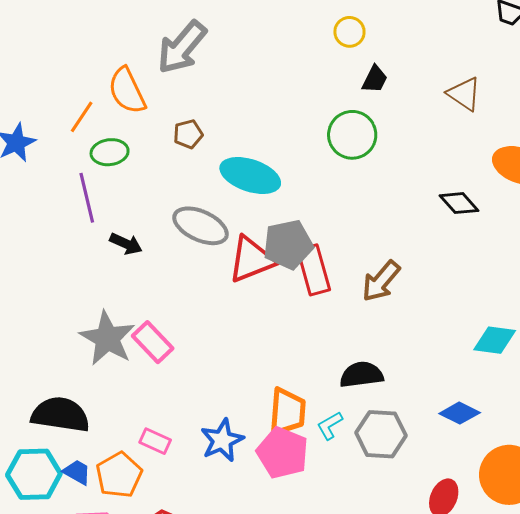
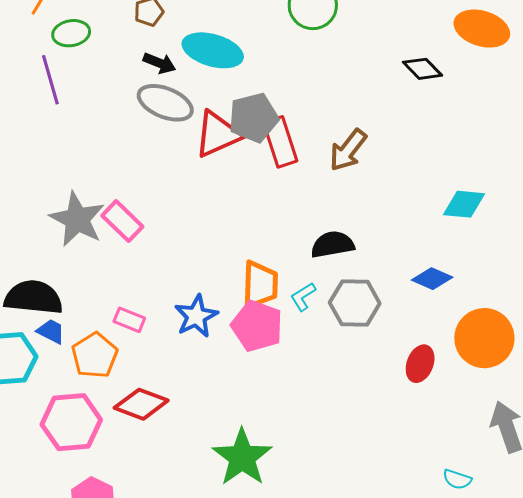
black arrow: (126, 244) -> (159, 63), moved
blue trapezoid: (77, 472) -> (51, 331), moved

